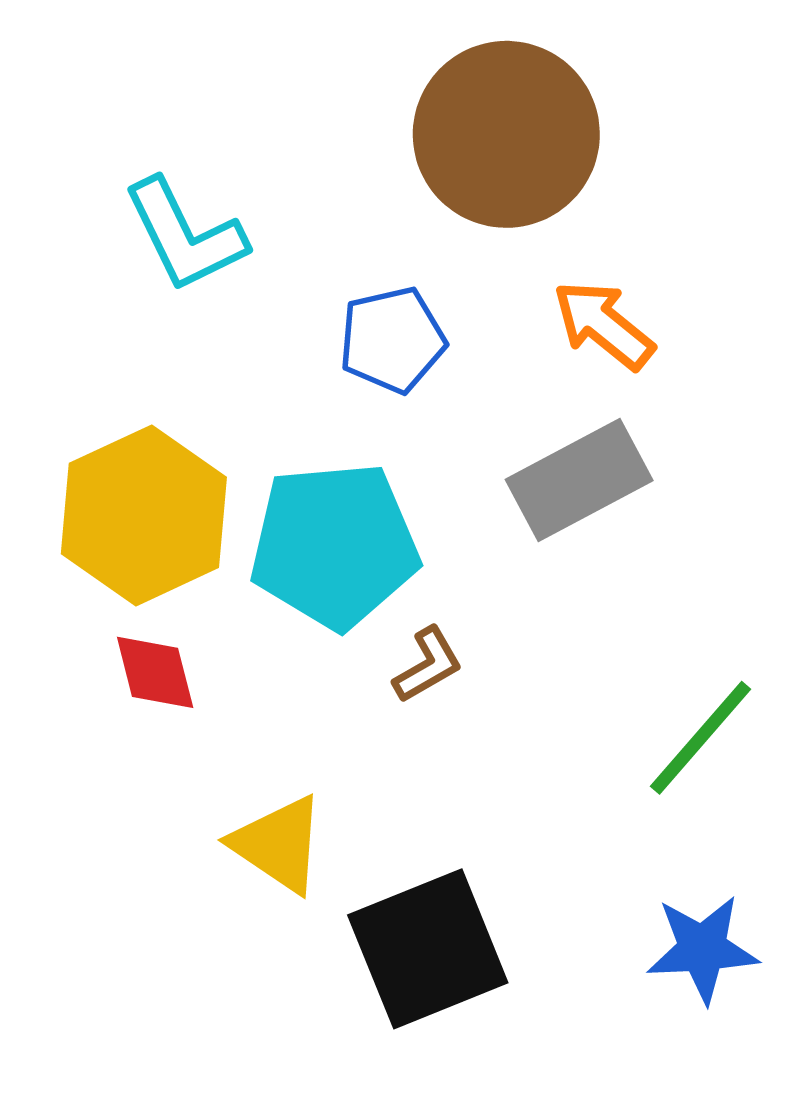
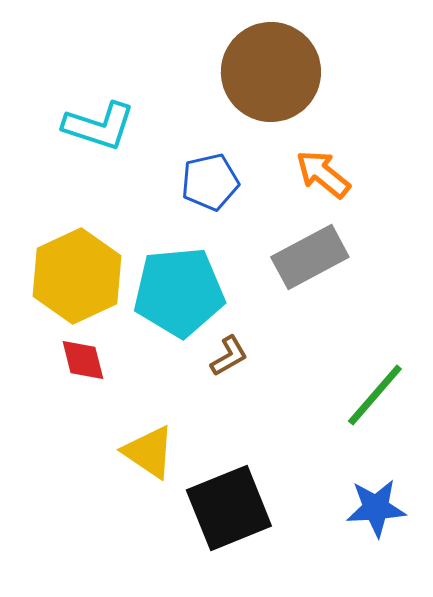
cyan L-shape: (185, 235) -> (99, 126), turned -46

